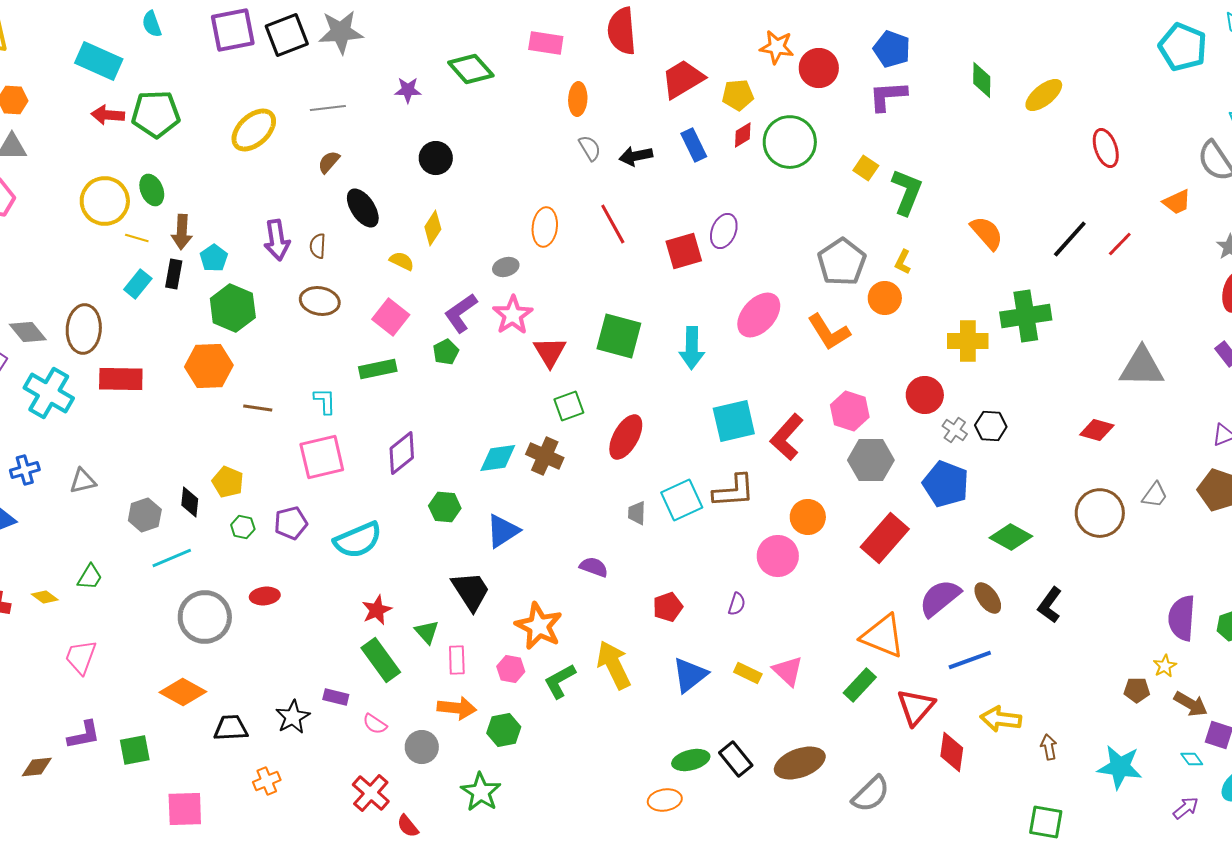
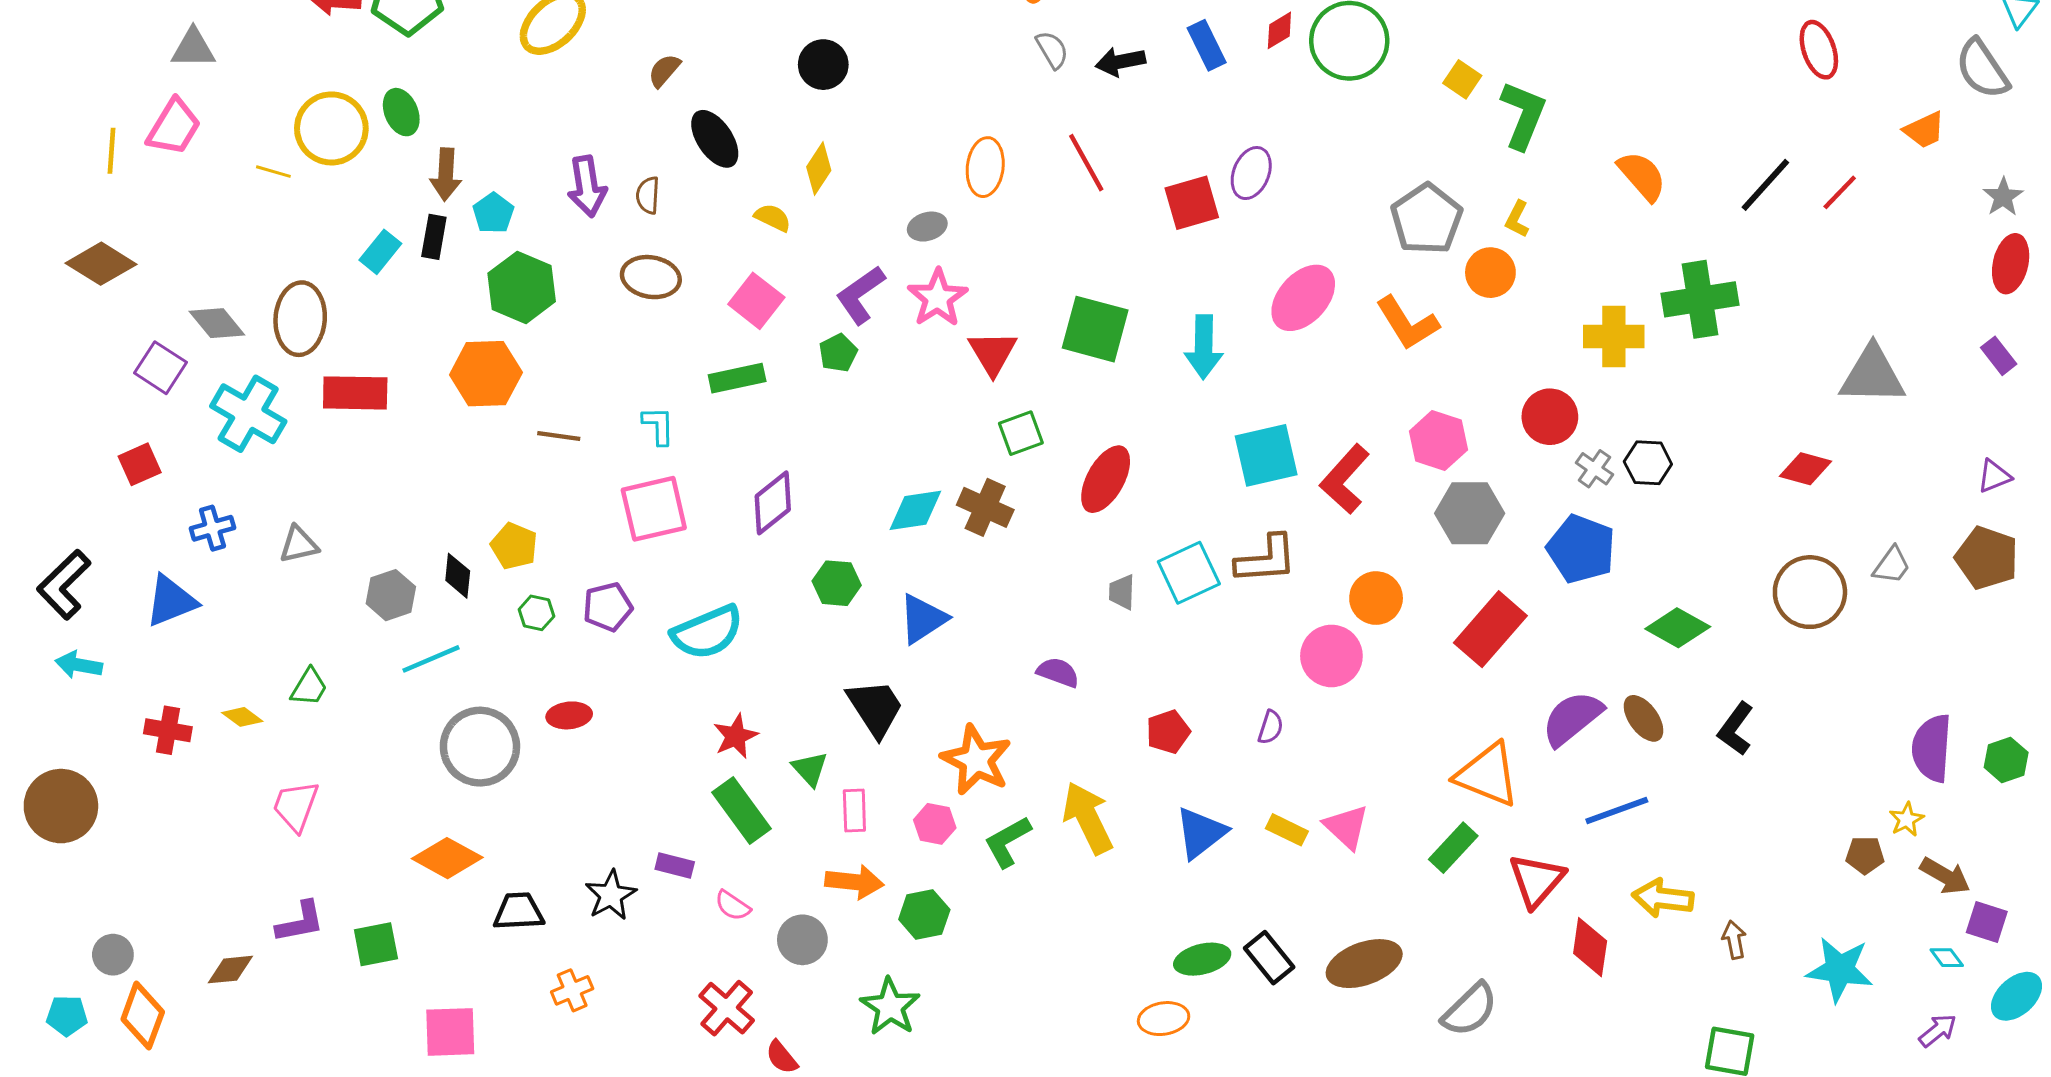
yellow line: (137, 238) -> (273, 172), moved

